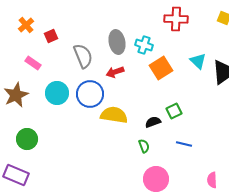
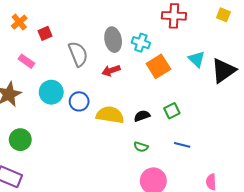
blue circle: (90, 94) -> (79, 101), moved, size x0.7
black semicircle: (153, 122) -> (142, 116), moved
green semicircle: (144, 146) -> (141, 147), turned 128

